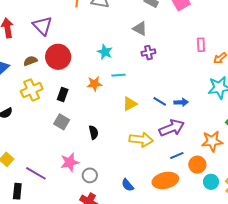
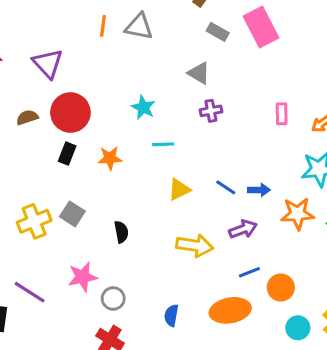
pink rectangle: (201, 45) -> (282, 114), moved
orange star: (94, 84) -> (110, 158), moved
yellow cross: (32, 90) -> (34, 221), moved
black rectangle: (63, 95) -> (67, 154), moved
purple arrow: (172, 128) -> (243, 229), size x0.7
orange star: (212, 141) -> (298, 214), moved
cyan circle: (211, 182) -> (298, 328), moved
blue semicircle: (128, 185) -> (171, 315), turned 48

